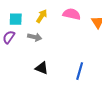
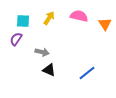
gray arrow: (35, 37) -> (42, 52), moved
blue line: (80, 71) -> (87, 73), turned 36

